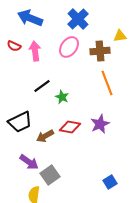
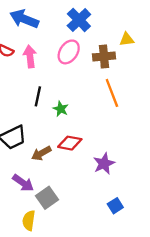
black line: (42, 86) -> (38, 96), turned -42
purple star: (100, 124) -> (104, 164), moved

